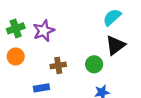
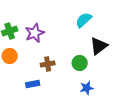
cyan semicircle: (112, 17) -> (84, 20), moved

